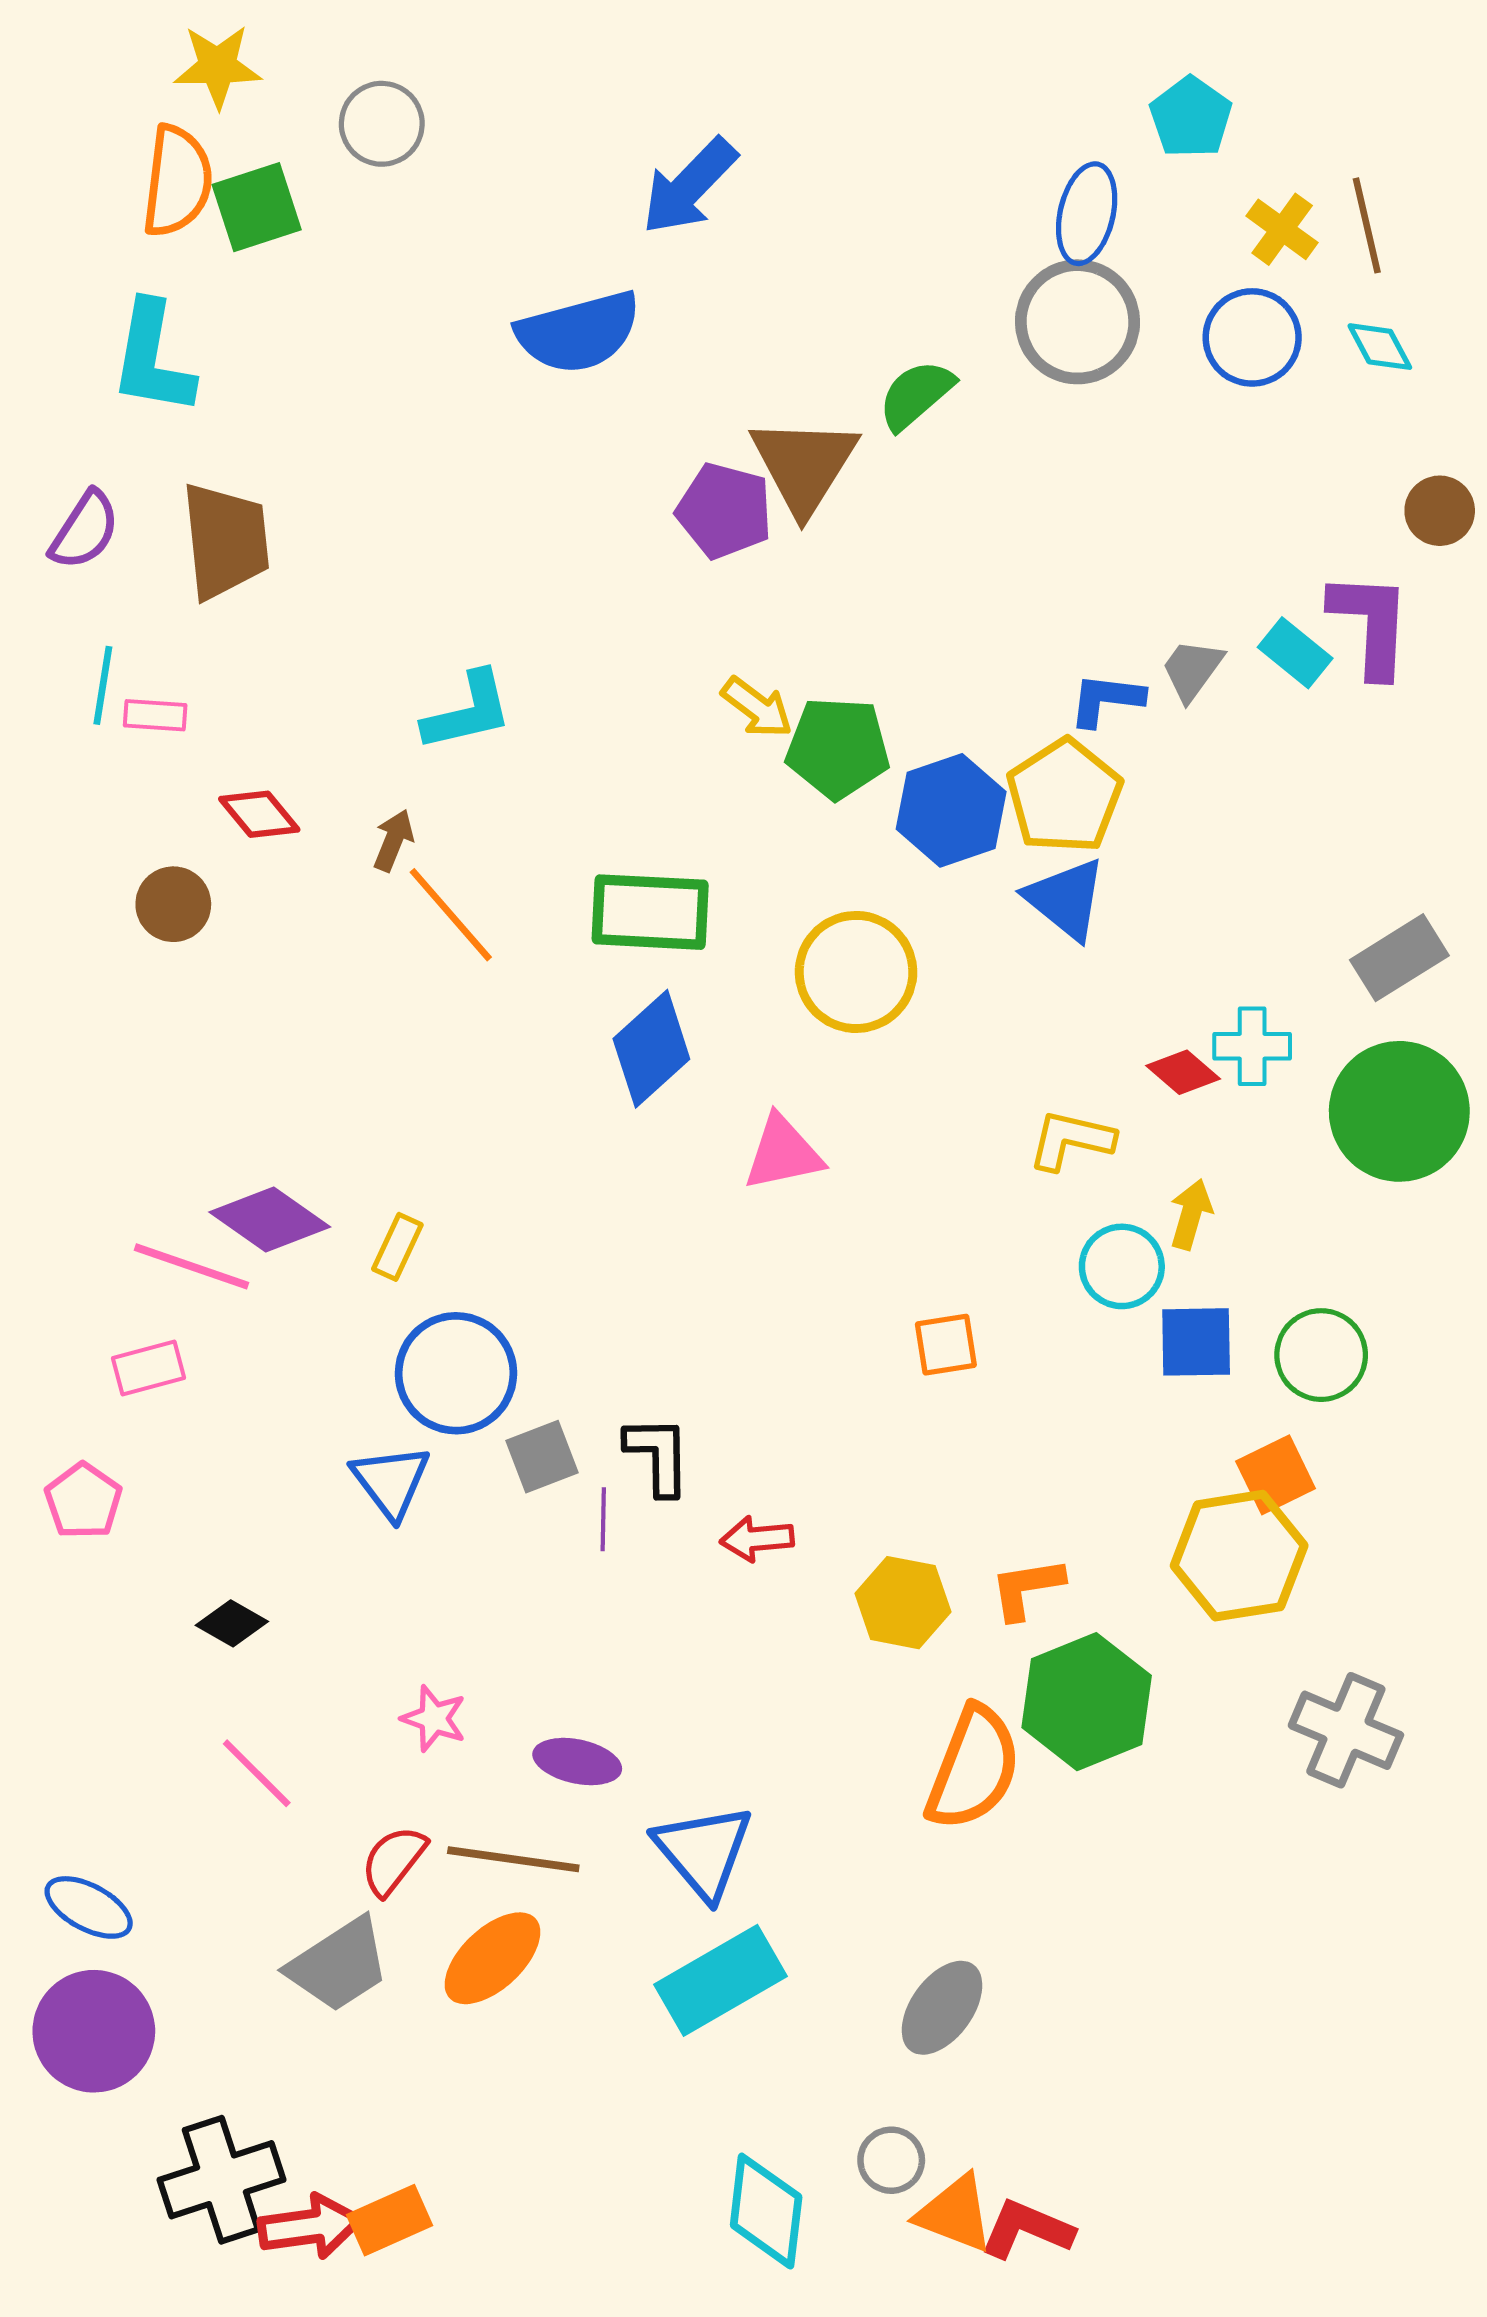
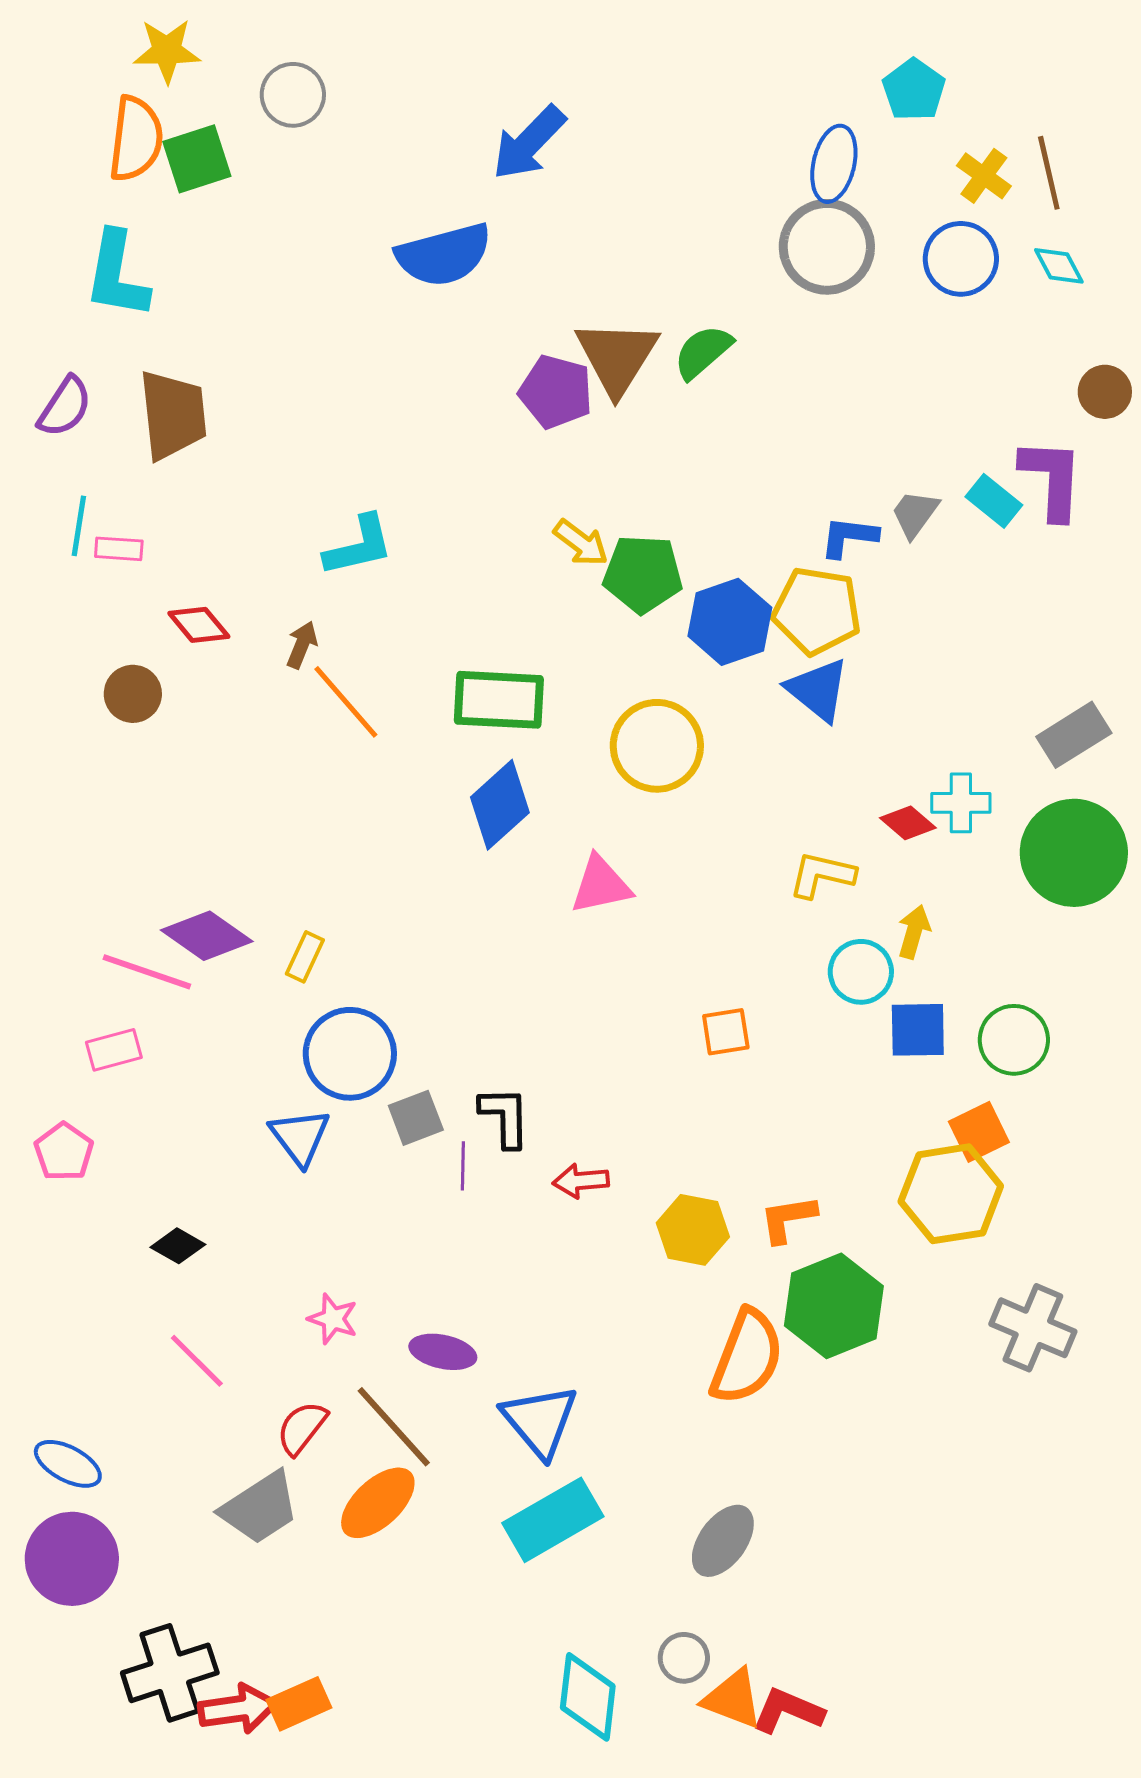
green semicircle: (916, 395) -> (703, 352), moved
yellow pentagon: (1064, 796) -> (817, 611), turned -30
brown line: (513, 1859) -> (394, 1427), turned 40

